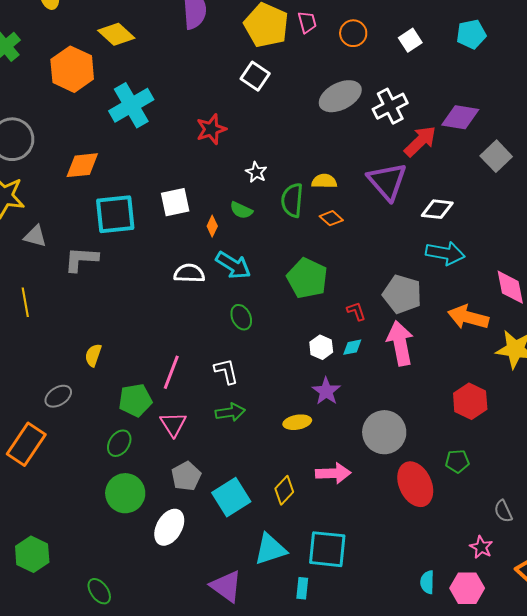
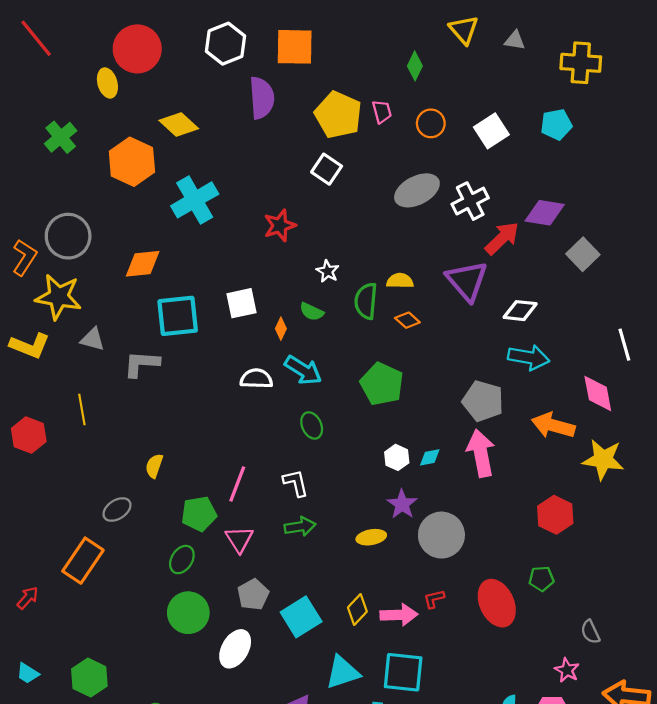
white square: (410, 40) -> (491, 131), size x1.4
red L-shape: (356, 311) -> (434, 599), moved, turned -85
gray circle: (384, 432) -> (441, 535), moved
pink arrow: (333, 473) -> (399, 615), moved

